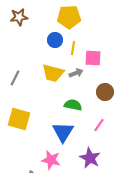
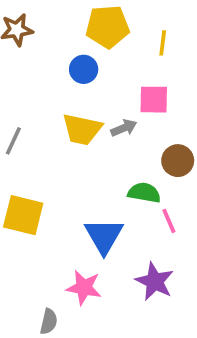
yellow line: (73, 48) -> (163, 43), moved
green semicircle: (73, 105) -> (144, 193), moved
pink line: (99, 125) -> (169, 221), turned -56

